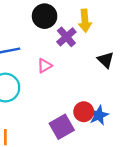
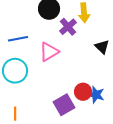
pink triangle: (45, 66) -> (49, 52), size x1.5
blue star: (99, 115) -> (96, 95), turned -30

